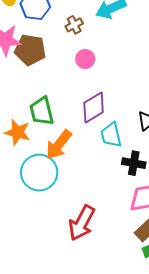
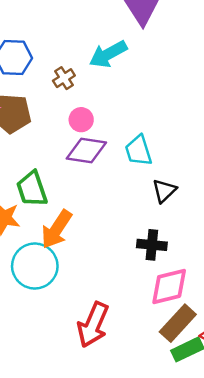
purple diamond: (94, 107) -> (86, 151), moved, turned 44
cyan trapezoid: (111, 135) -> (138, 151), moved

